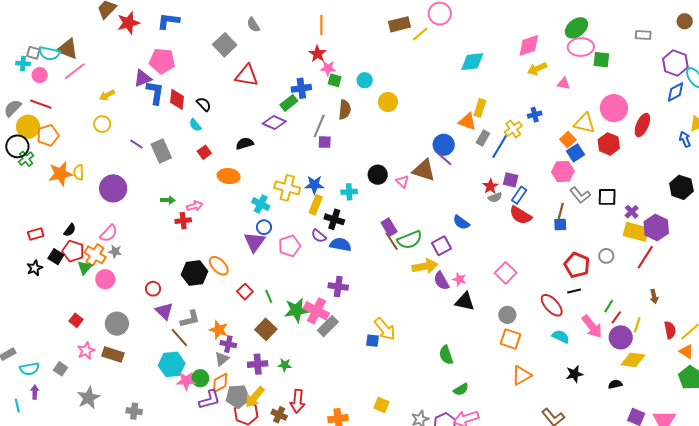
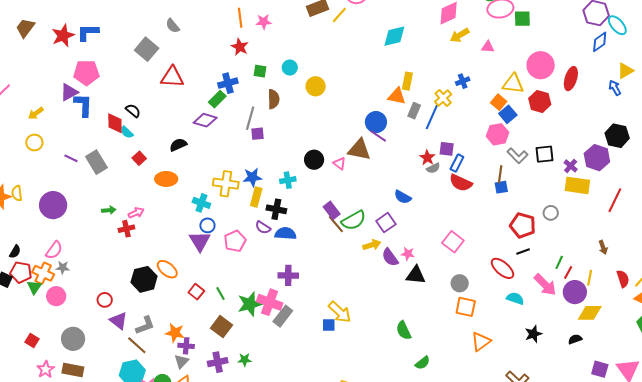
red star: (128, 23) -> (63, 36), moved
pink star: (328, 68) -> (264, 22), moved
red diamond: (177, 99) -> (115, 123), moved
purple hexagon: (656, 227) -> (597, 158), moved
red line: (645, 257) -> (615, 200), moved
yellow arrow: (425, 266) -> (372, 245), size x0.7

